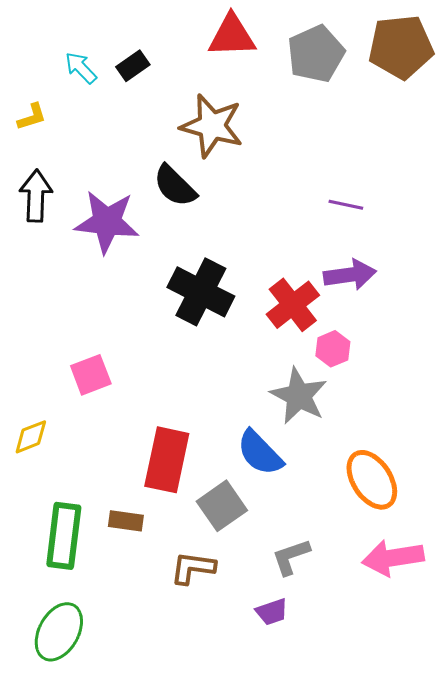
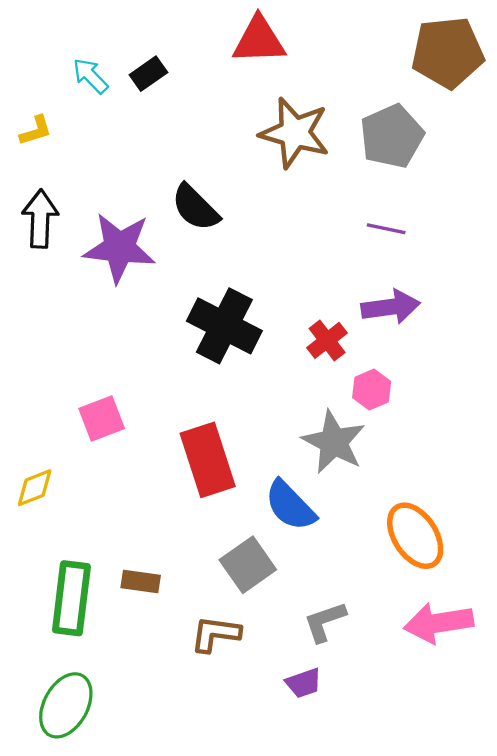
gray pentagon: (316, 54) -> (392, 136), moved
brown star: (212, 126) -> (295, 133), moved
red cross: (293, 305) -> (327, 340), size x0.7
red rectangle: (167, 460) -> (208, 460), moved, turned -30

